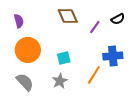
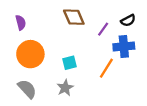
blue cross: (113, 56) -> (124, 46), moved
orange line: (94, 75) -> (106, 68), moved

